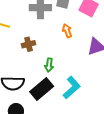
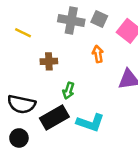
cyan L-shape: (72, 88) -> (90, 123), turned 50

